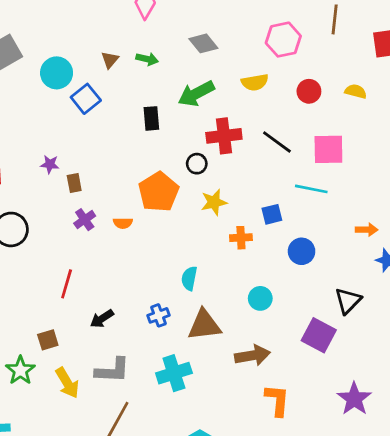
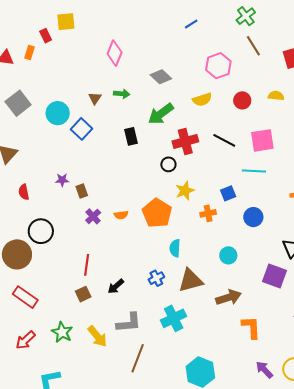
brown line: (335, 19) -> (253, 46), turned -30
orange pentagon: (159, 192) -> (157, 213), moved
brown square: (48, 340) -> (83, 294), moved

